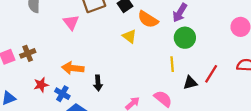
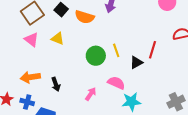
pink triangle: (71, 22) -> (31, 40), moved
yellow triangle: (130, 36) -> (58, 38), moved
green circle: (185, 38) -> (96, 56), moved

